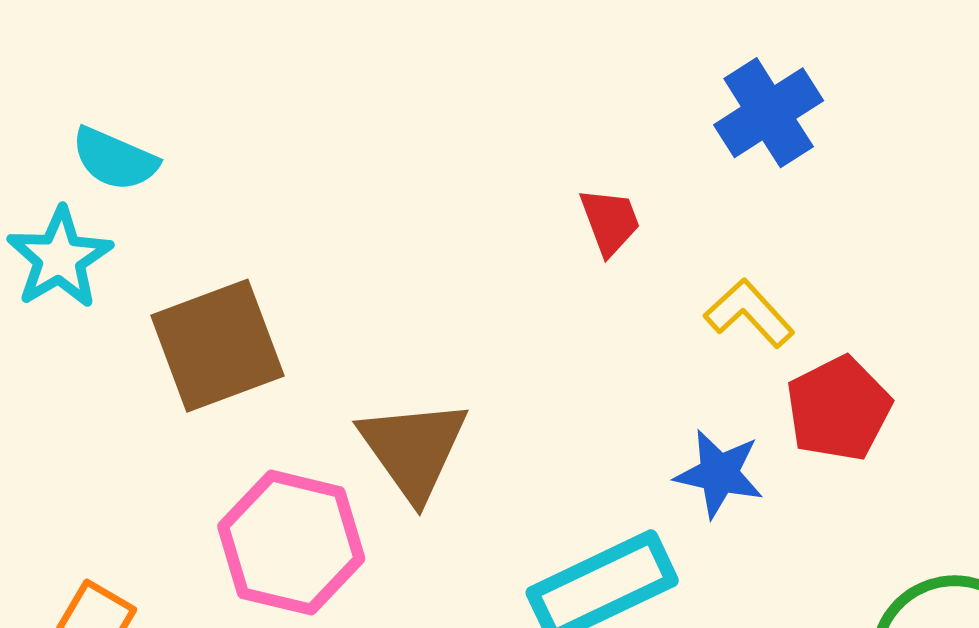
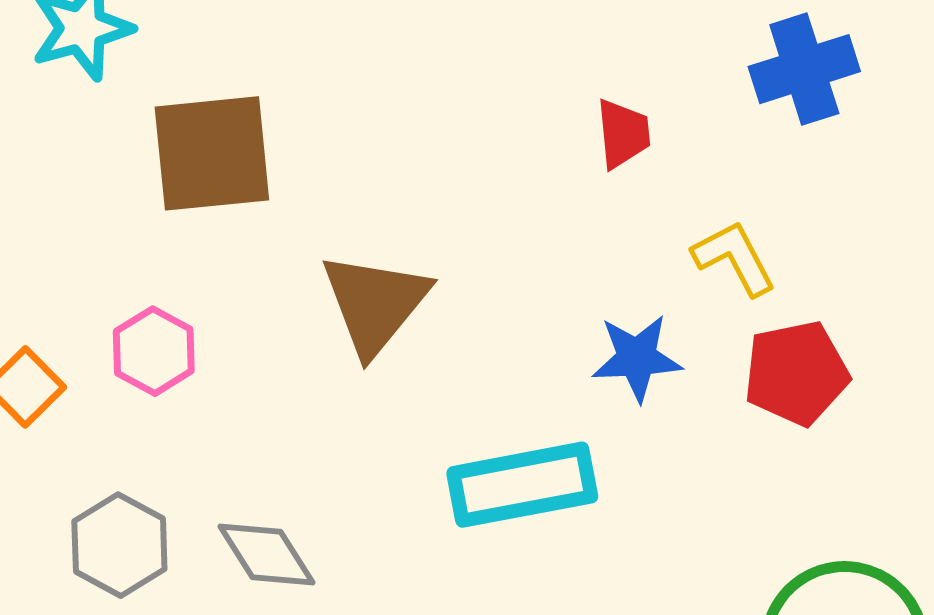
blue star: (719, 474) -> (637, 358), moved, turned -30
pink hexagon: (291, 543) -> (154, 351), moved, size x0.6

